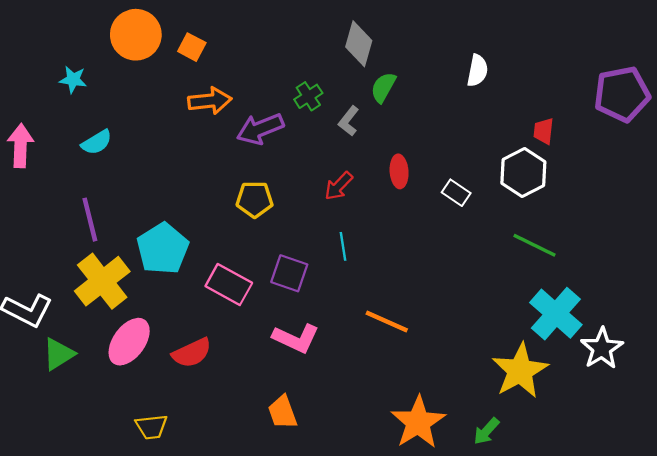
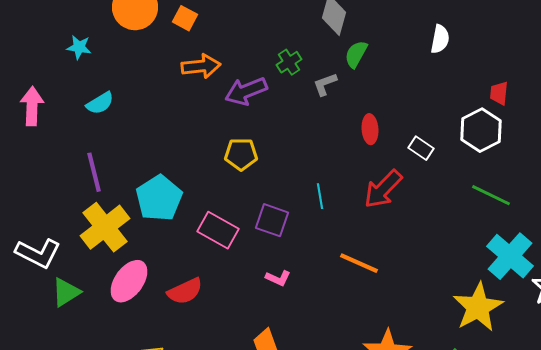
gray L-shape: (349, 121) -> (325, 84), turned 32
red arrow: (339, 186) -> (383, 189), moved, size x1.5
pink L-shape: (296, 338) -> (278, 278), size x0.6

